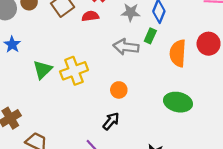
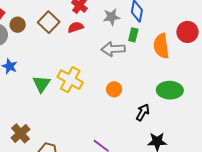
yellow cross: (74, 71) -> (70, 80), turned -30
black arrow: (111, 121) -> (143, 112), moved

